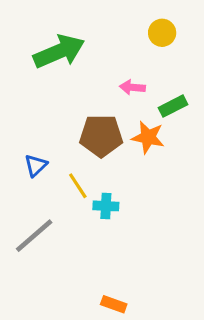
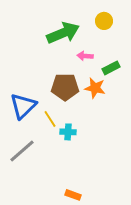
green arrow: (59, 51) -> (63, 33), moved
blue triangle: (36, 165) -> (23, 106), size x1.8

